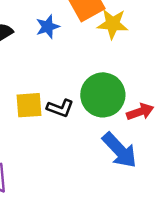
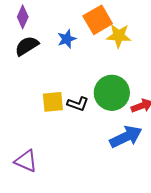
blue arrow: (120, 150) -> (126, 137), turned -72

